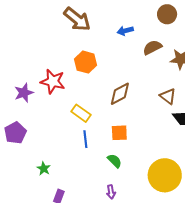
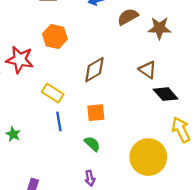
green star: (44, 169) -> (13, 134), moved

